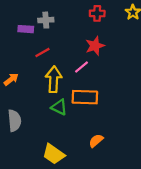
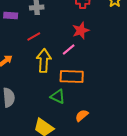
purple rectangle: (26, 29) -> (11, 15), moved
green triangle: (59, 107) -> (58, 96), moved

